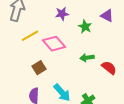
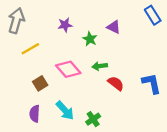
pink diamond: (54, 44) -> (68, 69), moved
green arrow: (87, 58) -> (100, 66), moved

